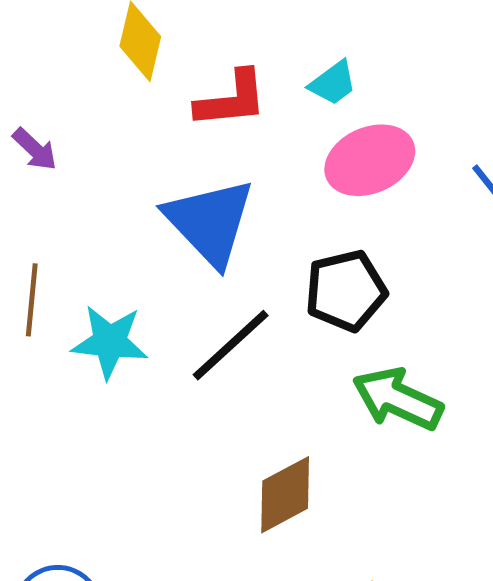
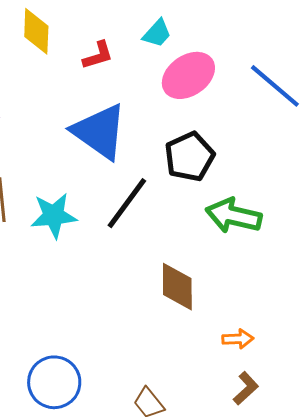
red L-shape: (231, 99) -> (98, 55), size x0.7
brown diamond: (285, 495) -> (177, 287), turned -51

